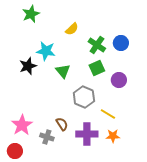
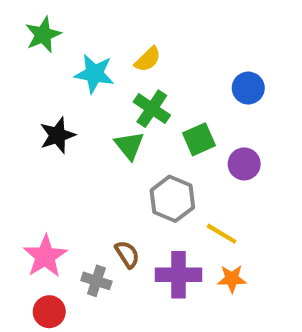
green star: (31, 14) -> (43, 35), moved
green cross: (97, 45) -> (152, 109), moved
cyan star: (46, 51) -> (94, 74), moved
red circle: (15, 151) -> (49, 312), moved

